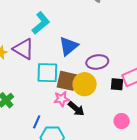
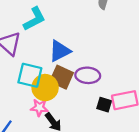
brown square: (67, 81) -> (62, 77), moved
yellow circle: (85, 84) -> (45, 88), moved

